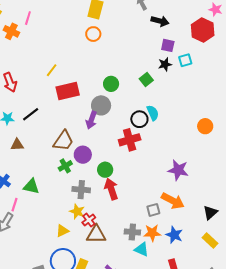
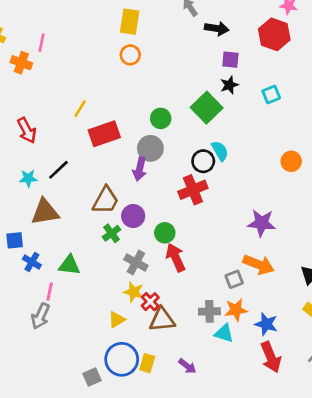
cyan square: (185, 60) -> (271, 95), moved
green square: (146, 79) -> (207, 108), size x1.6
brown triangle: (17, 145) -> (45, 212), size x1.6
gray cross: (81, 190) -> (136, 262), turned 30
blue star: (174, 235) -> (266, 324), moved

